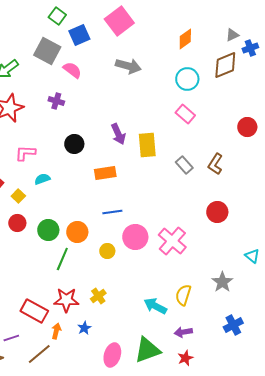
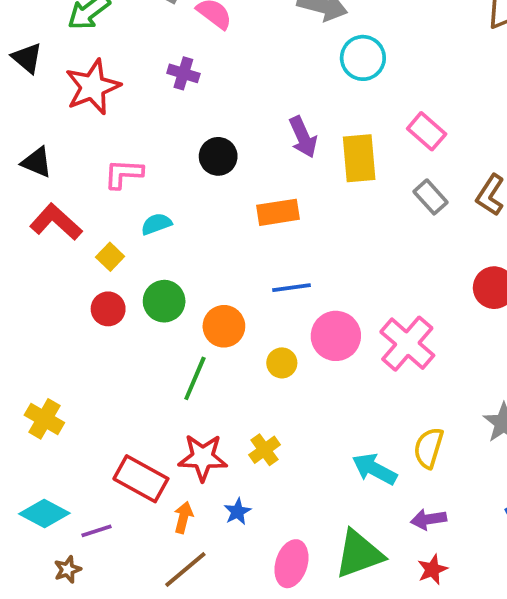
cyan circle: (187, 79) -> (363, 58), moved
pink rectangle: (185, 114) -> (427, 131), moved
green circle: (48, 230) -> (164, 301), moved
brown line: (39, 354) -> (185, 569), moved

